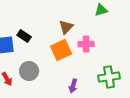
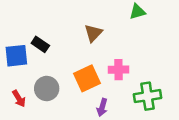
pink cross: (86, 44) -> (119, 70), moved
orange square: (61, 50) -> (87, 78), moved

